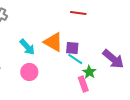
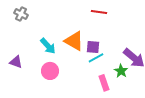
cyan line: (75, 59) -> (96, 58), turned -63
green star: (89, 72) -> (121, 71), moved

